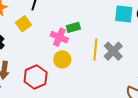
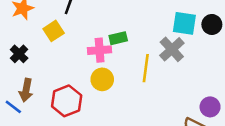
pink cross: (59, 37) -> (100, 50), turned -30
gray cross: (113, 51) -> (172, 49), moved

